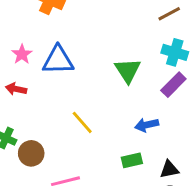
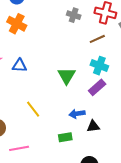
blue triangle: (58, 60) -> (19, 66), size x0.7
black triangle: (169, 169) -> (93, 126), moved

